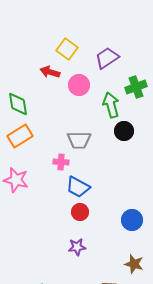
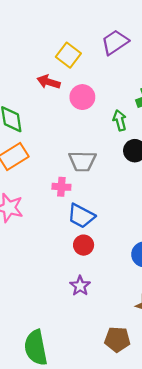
purple trapezoid: (107, 58) -> (115, 42), moved
green arrow: (111, 105) -> (120, 120), size x0.7
purple star: (77, 247) -> (80, 286), turned -30

